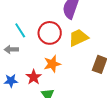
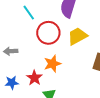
cyan line: (20, 30) -> (29, 13), moved

